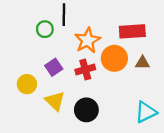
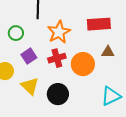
green circle: (45, 29) -> (16, 33), moved
orange circle: (114, 58) -> (83, 64), moved

